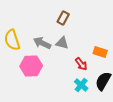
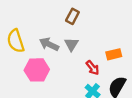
gray triangle: (62, 43) -> (71, 44), turned 48
orange rectangle: (100, 52) -> (114, 54), turned -32

